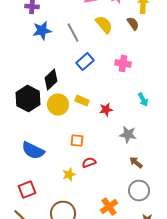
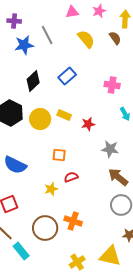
gray line: (73, 33) -> (47, 35), moved
pink cross: (123, 64) -> (112, 85), moved
black diamond: (51, 80) -> (33, 81), moved
brown arrow: (136, 163) -> (118, 177), size x1.5
orange cross: (109, 207) -> (73, 221), moved, turned -36

